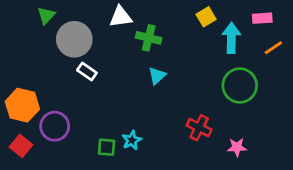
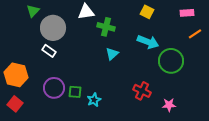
yellow square: (206, 17) -> (147, 12), turned -32
cyan arrow: (231, 38) -> (148, 42), moved, turned 110
white rectangle: (87, 72) -> (49, 51), moved
purple circle: (55, 126) -> (54, 88), moved
green square: (107, 147) -> (75, 92), moved

